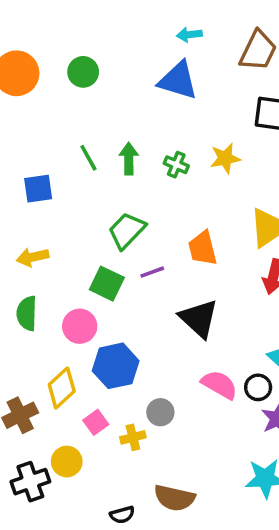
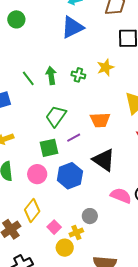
green circle: (83, 72) -> (16, 19), moved
blue triangle: (178, 80) -> (72, 27), turned -35
orange trapezoid: (203, 248) -> (100, 120), turned -70
green square: (107, 284) -> (49, 148), turned -30
blue hexagon: (116, 366) -> (70, 176), moved
yellow circle: (67, 462) -> (65, 248), moved

